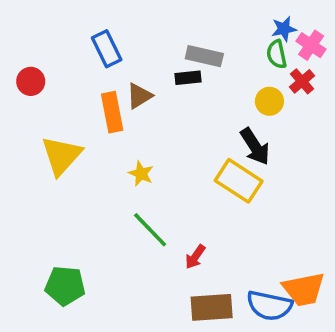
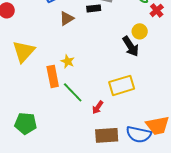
yellow circle: (269, 101) -> (140, 31), moved
orange rectangle: (112, 112) -> (53, 76), moved
yellow rectangle: (239, 181) -> (122, 85), moved, turned -50

